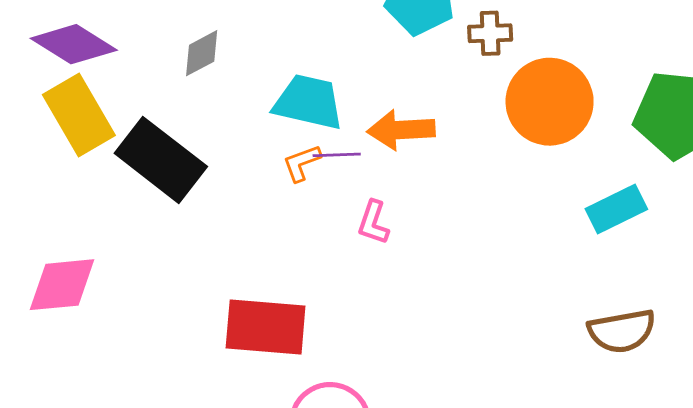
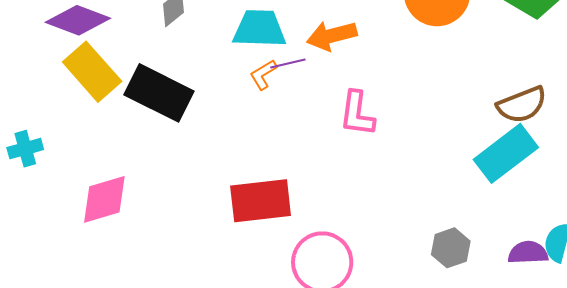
cyan rectangle: (616, 209) -> (506, 153), moved, size x1.4
pink L-shape: (373, 222) -> (357, 114), moved, size x1.4
brown semicircle: (622, 331) -> (522, 105), moved

